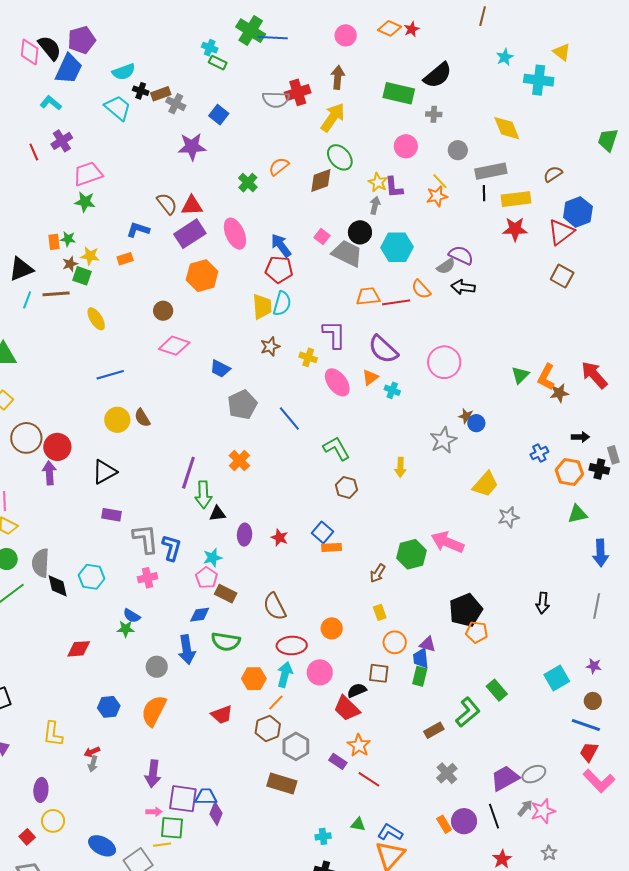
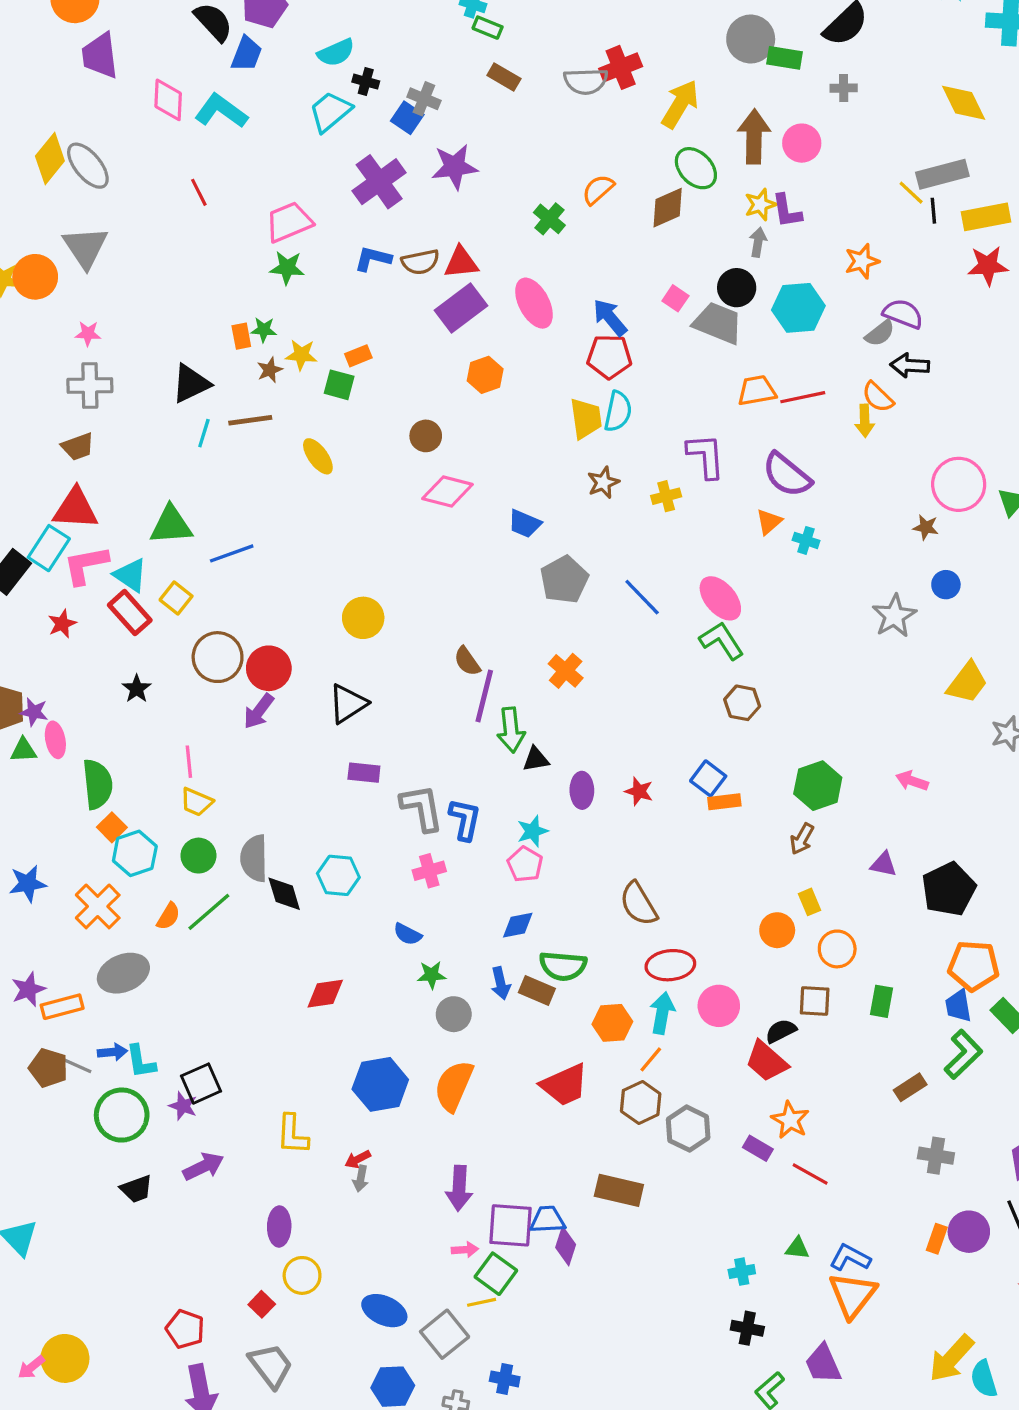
pink diamond: (30, 52) -> (168, 100), moved
blue trapezoid: (69, 69) -> (246, 54), size x0.7
brown arrow: (338, 77) -> (754, 137), moved, size x1.4
green rectangle: (399, 93) -> (785, 58), size x0.7
brown rectangle: (161, 94) -> (504, 77), moved, turned 54
cyan L-shape: (51, 103) -> (221, 111), size x1.5
cyan trapezoid: (118, 108) -> (330, 112), turned -76
blue square: (219, 115) -> (407, 118), moved
purple cross: (62, 141) -> (379, 182), moved, size x1.5
gray circle: (458, 150) -> (751, 39), moved, size x1.5
yellow line: (440, 181) -> (911, 193), moved
yellow star: (378, 182) -> (760, 205), turned 30
orange star: (437, 196) -> (862, 261), moved
brown semicircle: (167, 204) -> (420, 262), turned 120
blue L-shape: (138, 230) -> (373, 259), moved
green square: (82, 276) -> (339, 385), moved
orange hexagon: (202, 276) -> (485, 375), size x0.7
orange semicircle: (421, 289) -> (878, 397), moved
yellow cross: (308, 357) -> (666, 496), turned -30
pink circle: (444, 362) -> (959, 484), moved
blue line: (110, 375) -> (232, 553), moved
pink ellipse: (337, 382) -> (720, 598), moved
brown star: (466, 416) -> (926, 527), moved
brown semicircle: (142, 418) -> (467, 661), moved
yellow arrow: (400, 467) -> (865, 421), moved
purple arrow: (49, 473) -> (259, 711), turned -135
pink arrow: (448, 542) -> (912, 781), size x0.6
green hexagon: (412, 554) -> (818, 786), moved
brown rectangle: (226, 594) -> (537, 991), moved
orange circle: (332, 628) -> (777, 930), moved
green star: (126, 629) -> (432, 975), moved
orange pentagon: (477, 632) -> (974, 966), moved, size x1.4
purple triangle: (428, 644) -> (884, 864), moved
blue arrow: (187, 650) -> (501, 983), size x0.7
blue trapezoid: (421, 658) -> (958, 1006), moved
blue hexagon: (109, 707) -> (380, 1084), size x1.5
red trapezoid: (222, 715) -> (564, 1085), size x1.4
gray cross: (447, 773) -> (936, 1156), turned -35
brown rectangle: (282, 784) -> (619, 1190), moved
orange rectangle: (444, 824) -> (937, 1239), turned 54
green square: (172, 828) -> (496, 1274), turned 35

